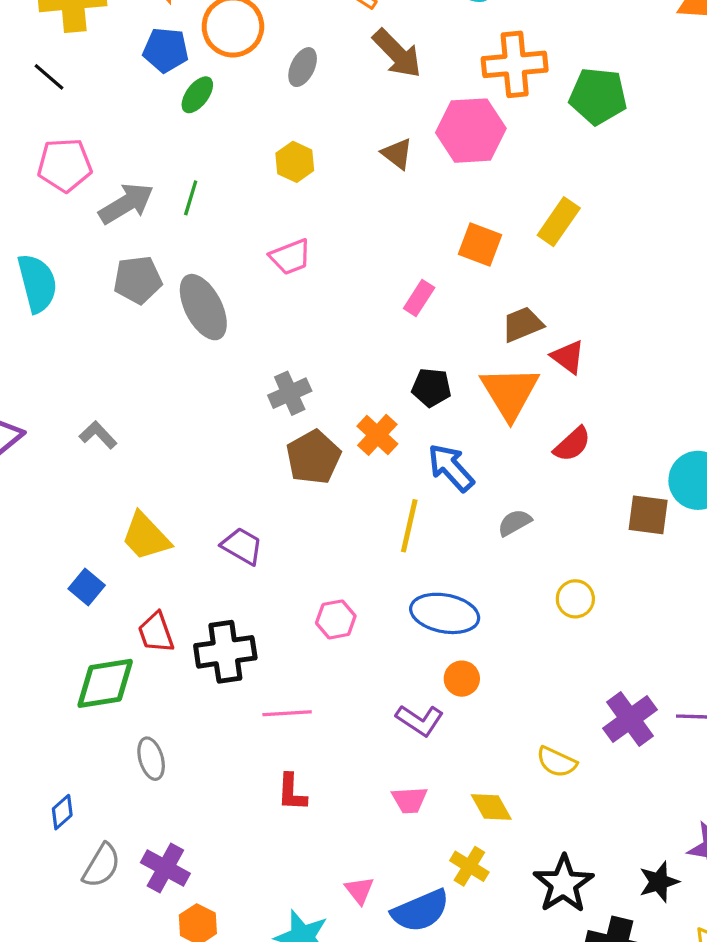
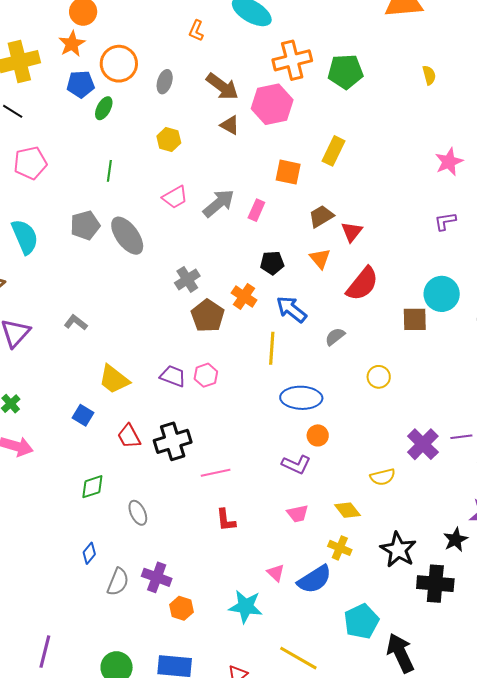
brown arrow: (397, 53) -> (222, 87), moved
gray arrow: (126, 204) -> (219, 203), moved
red triangle: (568, 357) -> (352, 232), turned 40
orange triangle: (510, 393) -> (320, 259), size x0.6
red semicircle: (572, 444) -> (362, 284), size x1.5
pink hexagon: (336, 619) -> (206, 375), moved
green diamond: (105, 683) -> (92, 487), moved, size x0.7
yellow semicircle: (557, 762) -> (383, 477), turned -30

